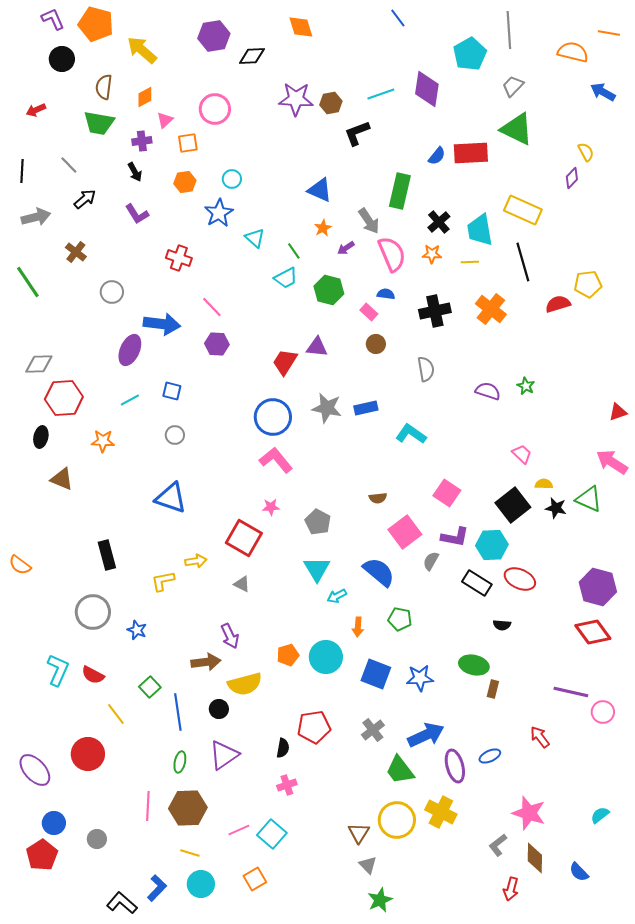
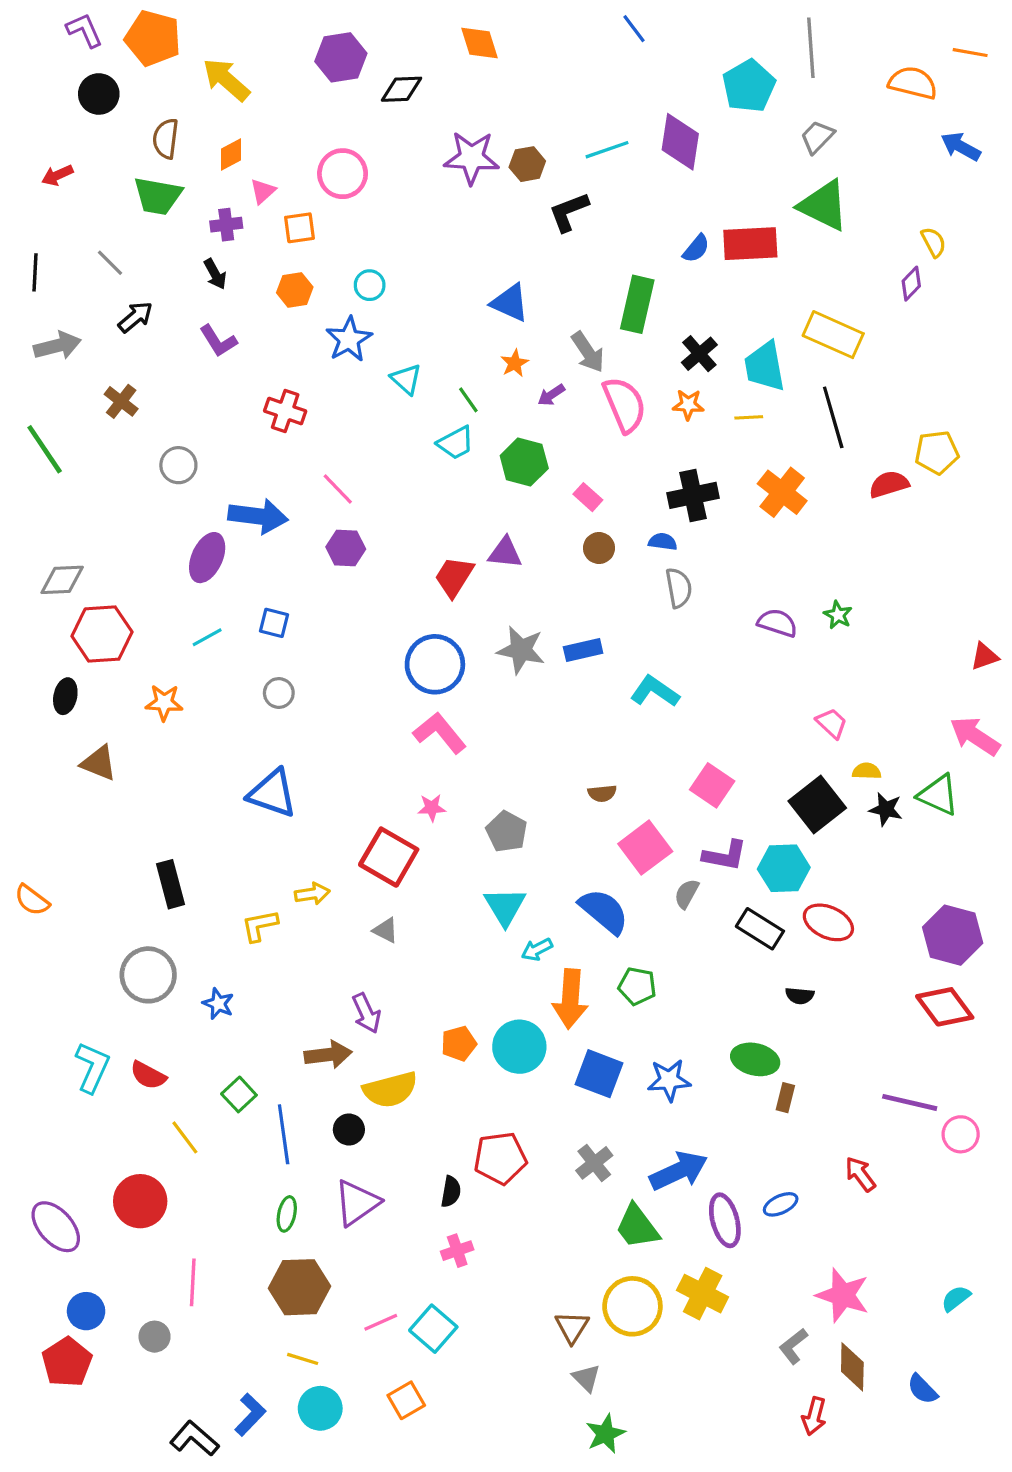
blue semicircle: (386, 294) -> (663, 542), moved
orange arrow: (358, 627) -> (570, 999), size x1.8
pink line: (148, 806) -> (193, 1282), moved

